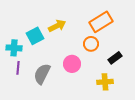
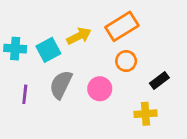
orange rectangle: (101, 22) -> (122, 26), moved
cyan cross: (14, 48) -> (15, 49), moved
gray semicircle: (42, 74) -> (61, 85), moved

